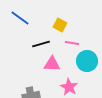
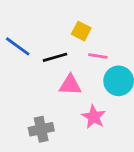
blue line: (20, 18) -> (18, 46), moved

